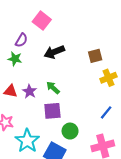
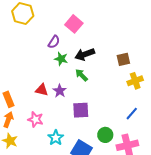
green star: (15, 59) -> (61, 59), moved
green arrow: (53, 88) -> (81, 75), moved
green circle: (70, 131) -> (105, 135), moved
cyan star: (27, 141) -> (56, 138), size x0.7

